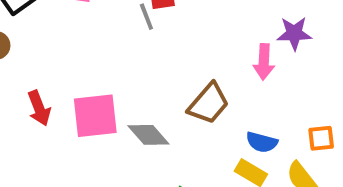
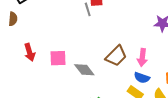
pink arrow: (264, 62) -> (142, 57), moved
pink square: (95, 116) -> (58, 58), size x0.7

